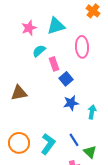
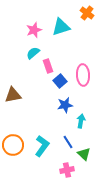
cyan triangle: (56, 26) -> (61, 27), moved
pink star: (29, 28) -> (34, 30), moved
pink ellipse: (82, 47) -> (83, 75), moved
cyan arrow: (92, 112) -> (81, 121), moved

